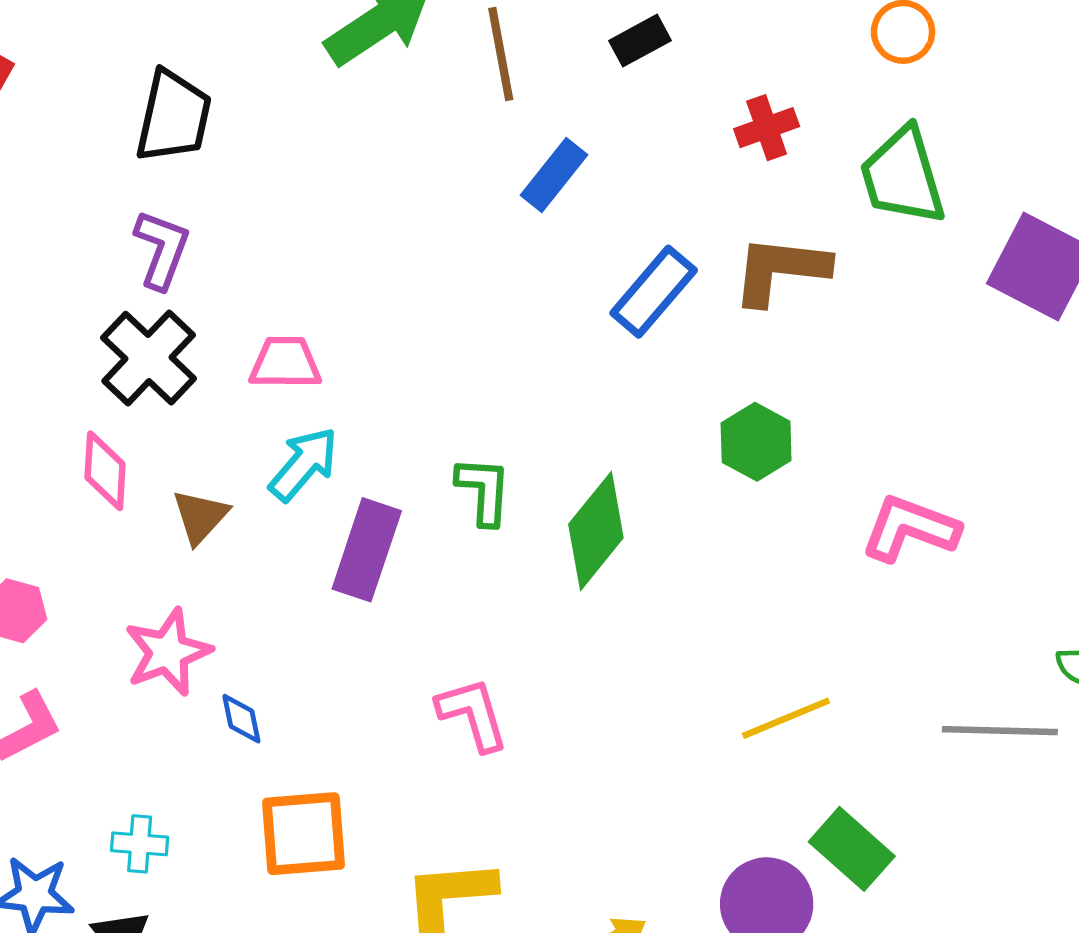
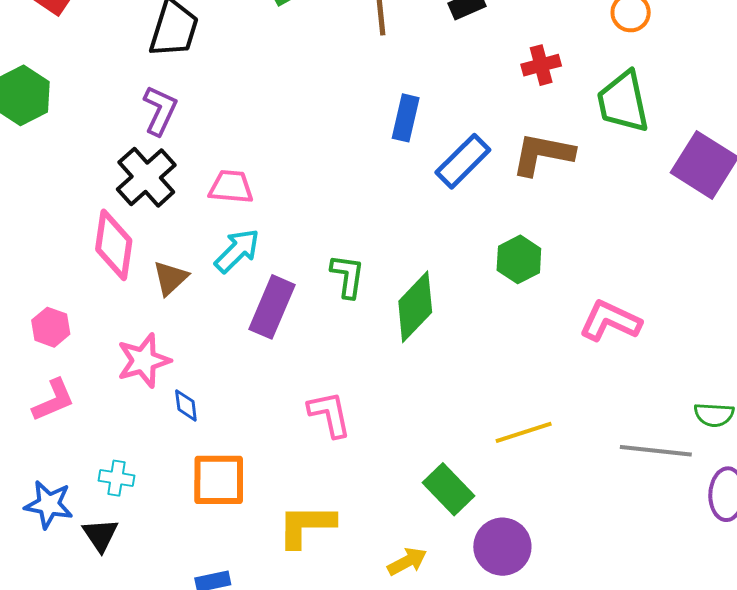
blue rectangle: (554, 175) -> (406, 118), moved, turned -30
pink diamond: (105, 471) -> (114, 245), size x1.4
green rectangle: (852, 849) -> (448, 489), moved

